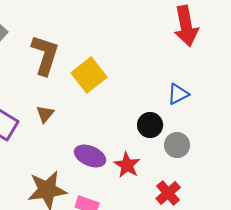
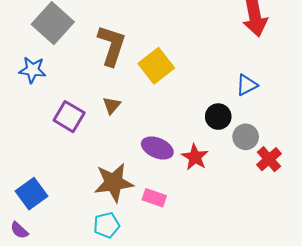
red cross: (168, 193) -> (269, 159), moved

